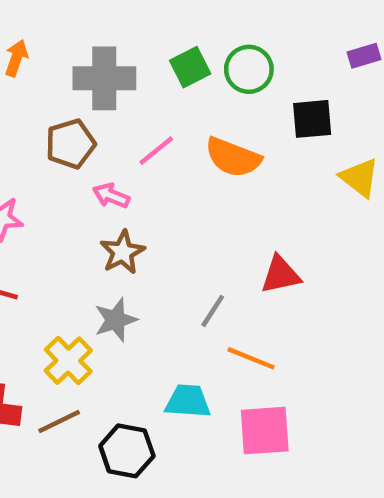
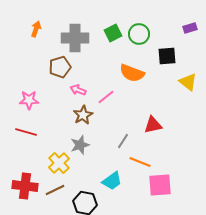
pink line: (156, 151) -> (106, 97), moved
cyan trapezoid: (188, 401) -> (112, 181), turned 140
pink square: (265, 431) -> (160, 185), moved

